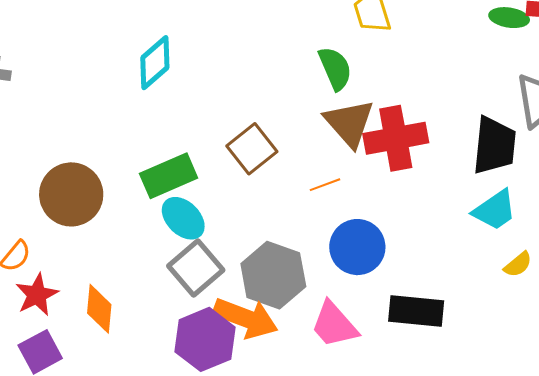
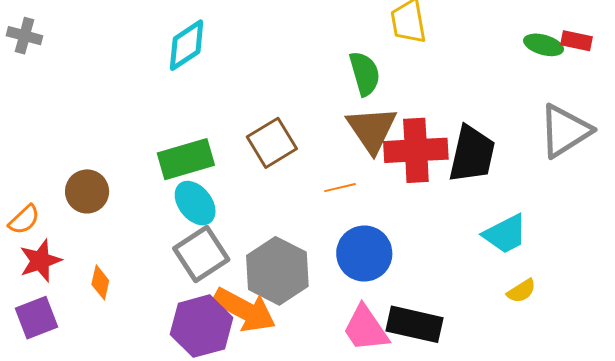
black trapezoid: (494, 146) -> (472, 154), moved
brown circle: (71, 194) -> (87, 191), moved, size x0.7
orange diamond: (99, 309) -> (100, 282), size x0.7
pink trapezoid: (334, 325) -> (366, 328), moved

